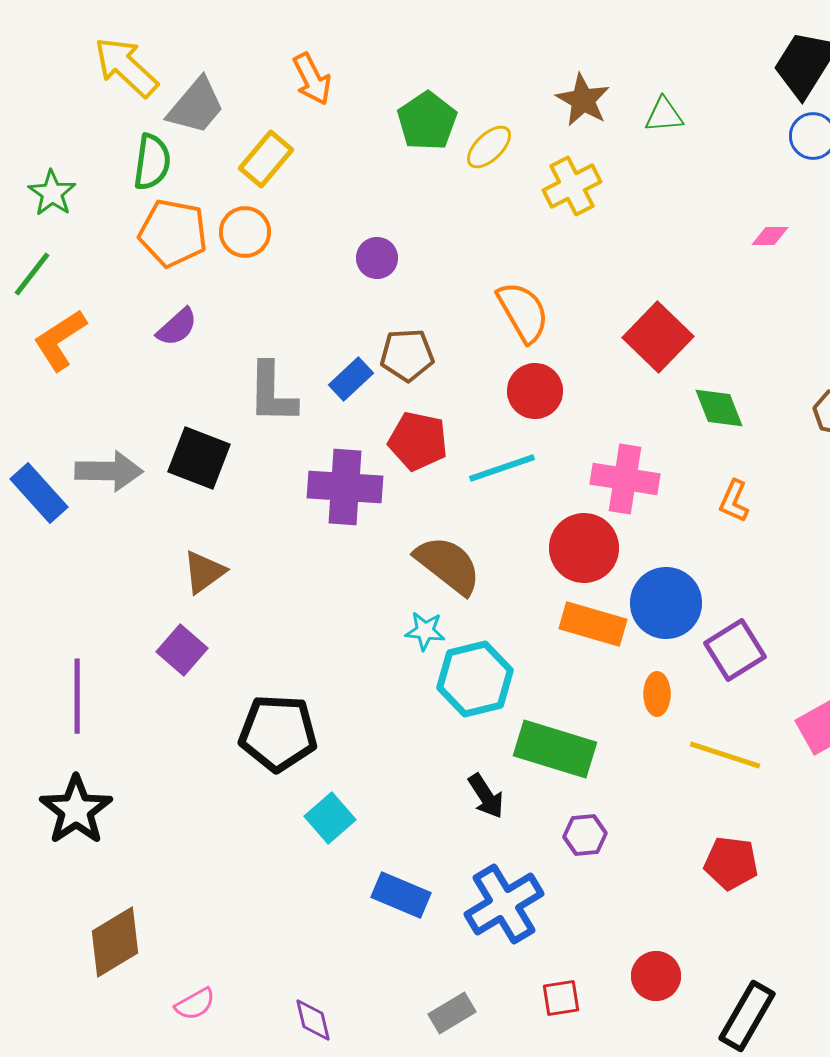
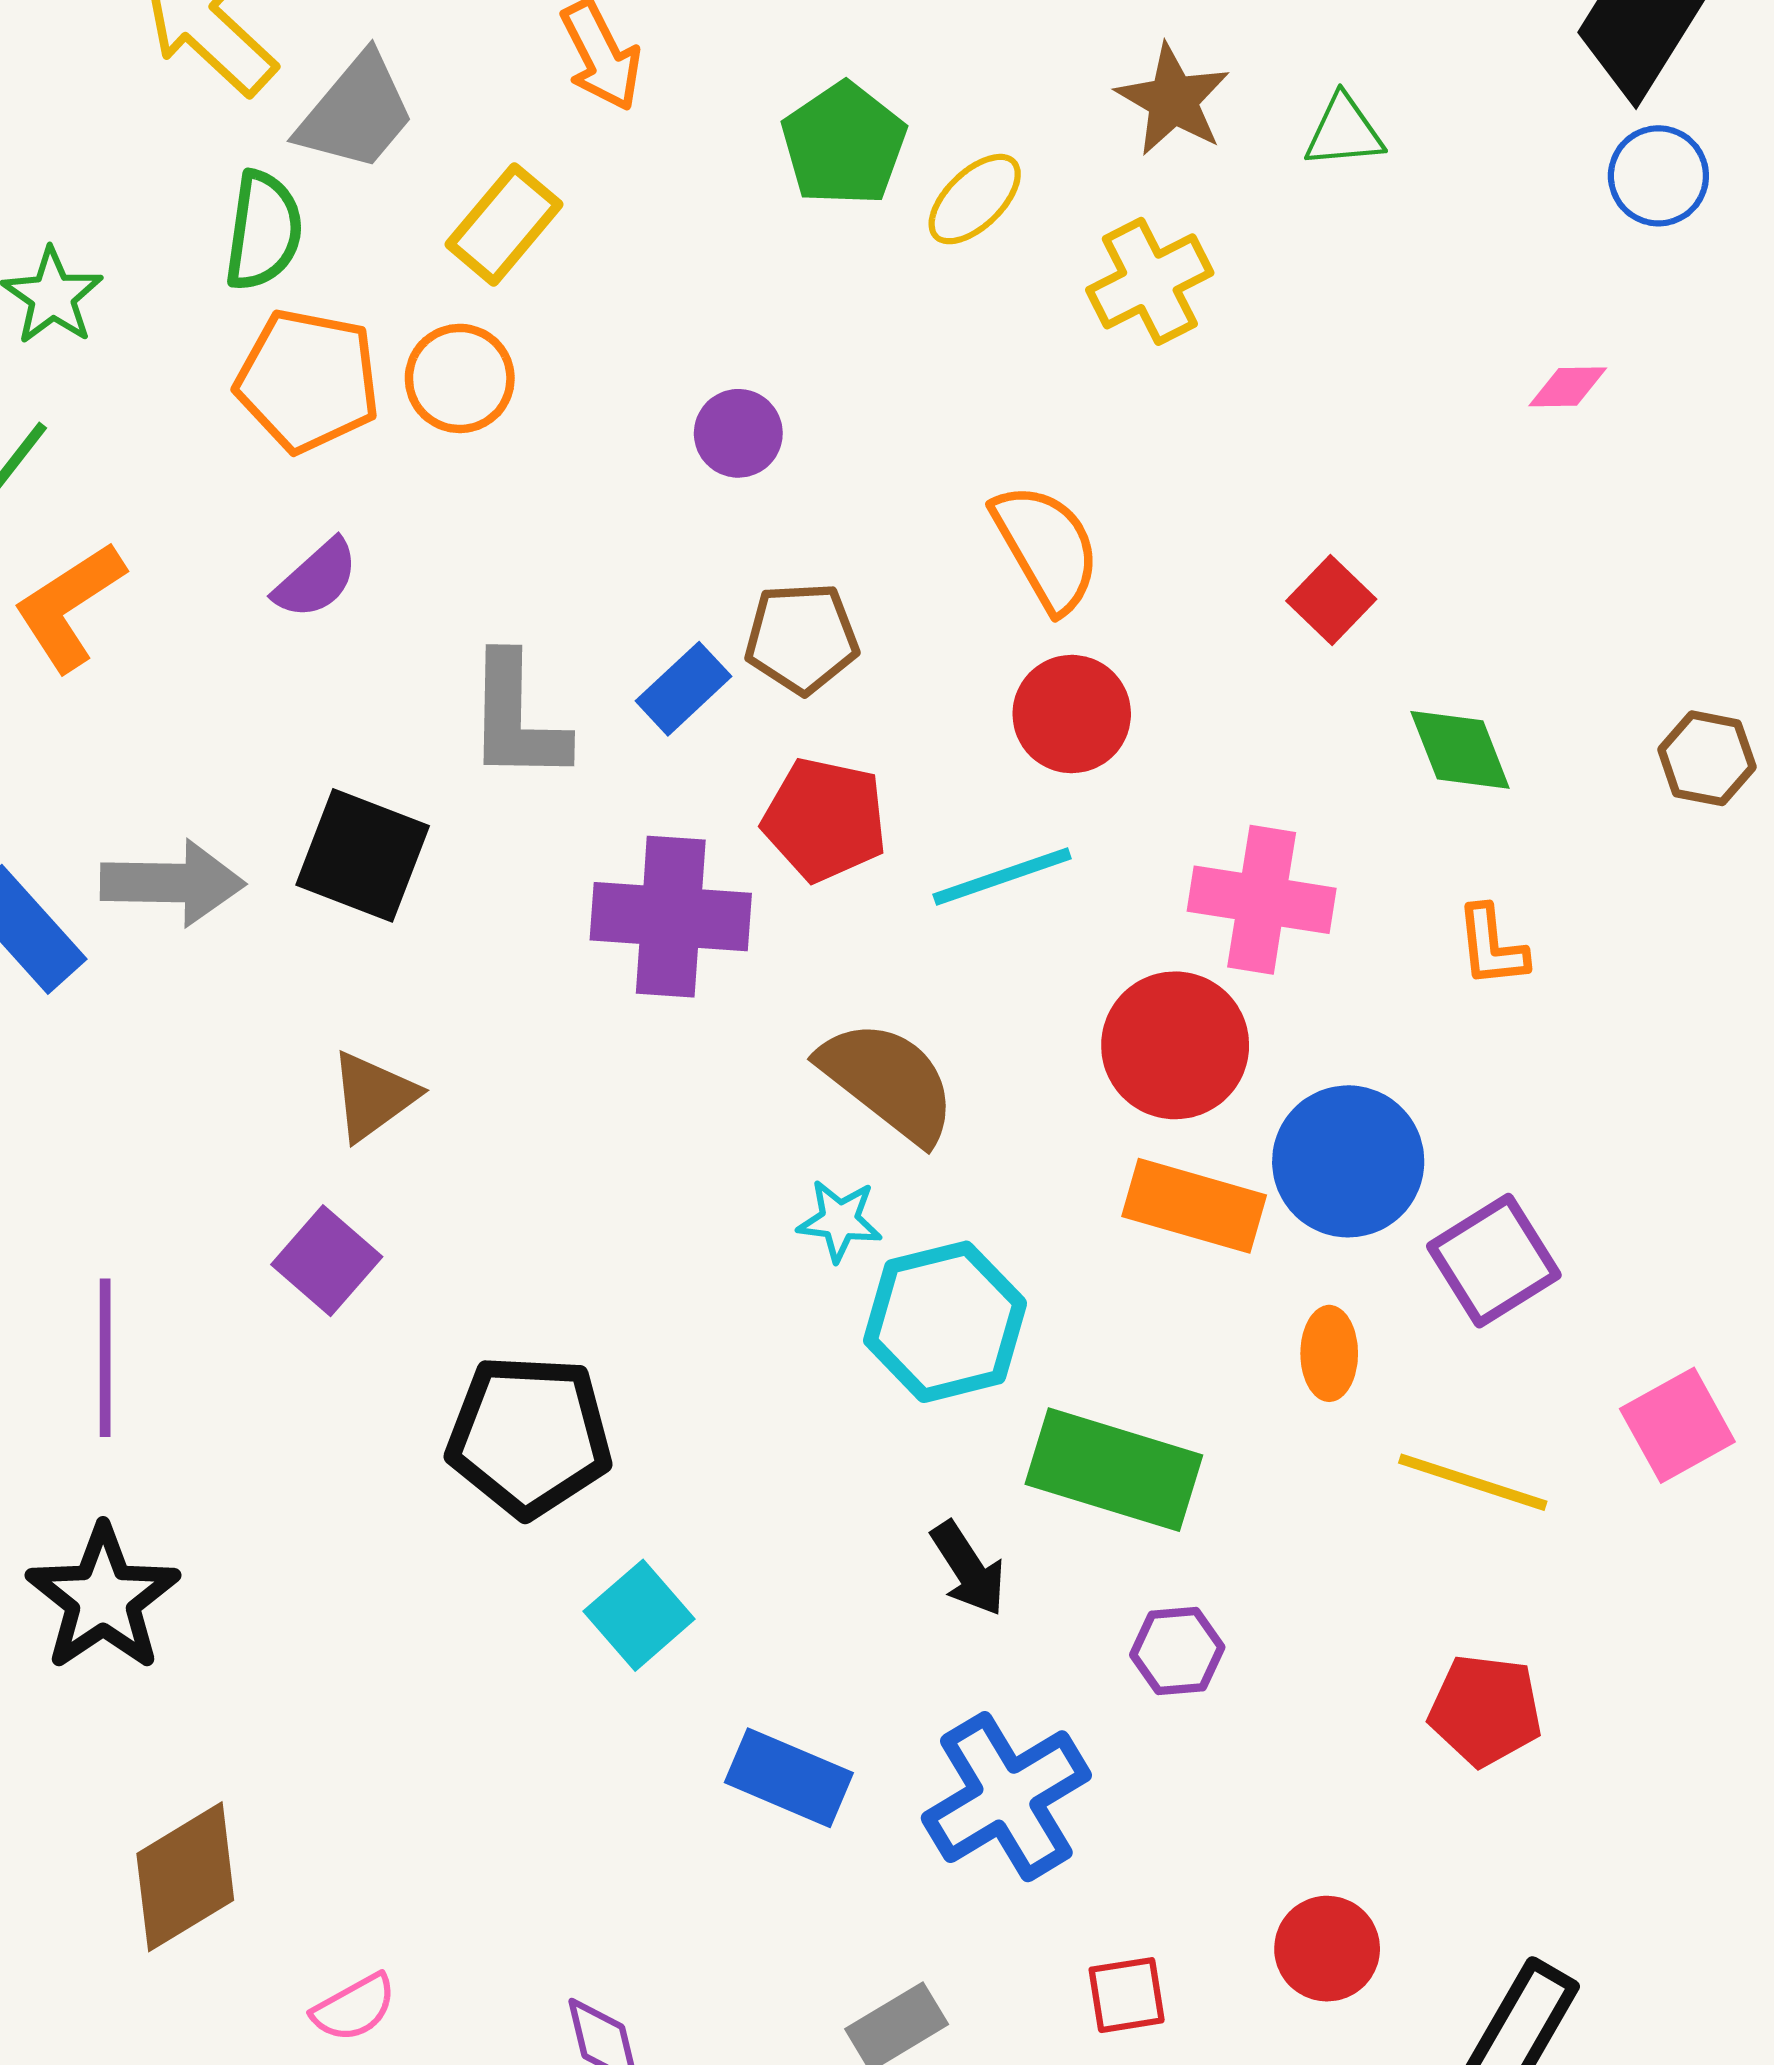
red square: (658, 337) -> (1331, 600), size x0.6
orange L-shape: (734, 501) -> (1492, 946), turned -30

